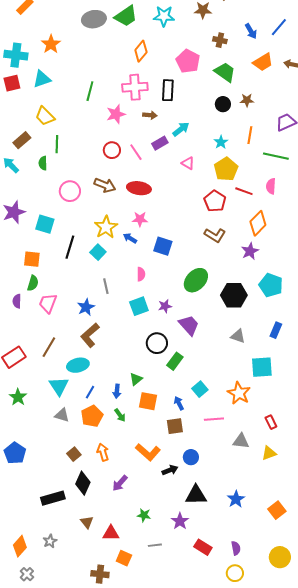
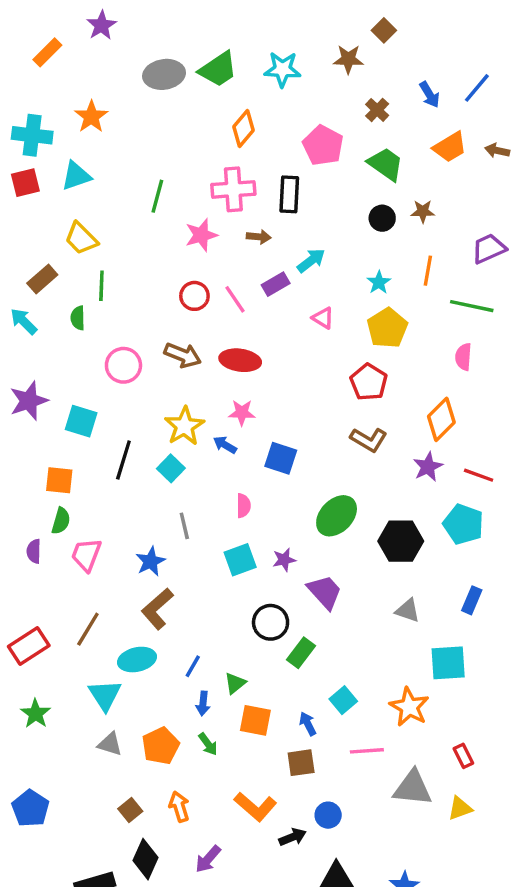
brown cross: (220, 40) -> (377, 110), turned 32
red line: (244, 191) -> (479, 475), moved
blue line: (90, 392) -> (193, 666), moved
gray triangle: (241, 441) -> (413, 788), size x1.4

